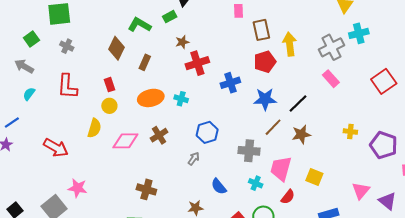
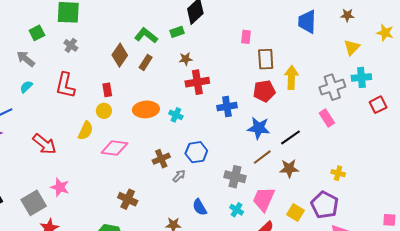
brown rectangle: (145, 62) -> (146, 62), moved
red square: (384, 81) -> (378, 105), moved, size x0.7
brown cross: (159, 135) -> (161, 159), moved
purple pentagon: (384, 145) -> (325, 205), moved

